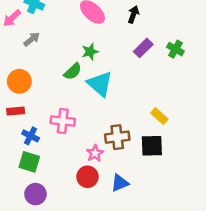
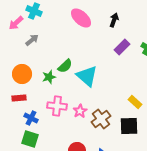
green star: (90, 52) -> (49, 77), moved
brown cross: (117, 137) -> (101, 119), turned -30
pink star: (95, 153) -> (80, 111), moved

